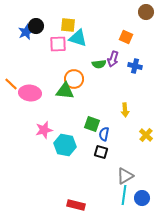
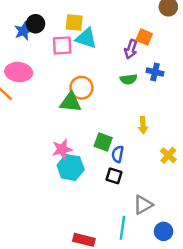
purple arrow: (113, 59) -> (131, 49), moved
green semicircle: (99, 64) -> (128, 79), moved
pink ellipse: (30, 93) -> (19, 72), moved
pink star: (44, 130) -> (62, 149), moved
cyan line: (124, 195) -> (122, 228), moved

